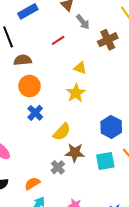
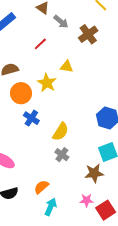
yellow star: (76, 93) -> (47, 83), moved
brown star: (75, 153) -> (94, 173), moved
gray cross: (58, 167) -> (62, 155), moved

